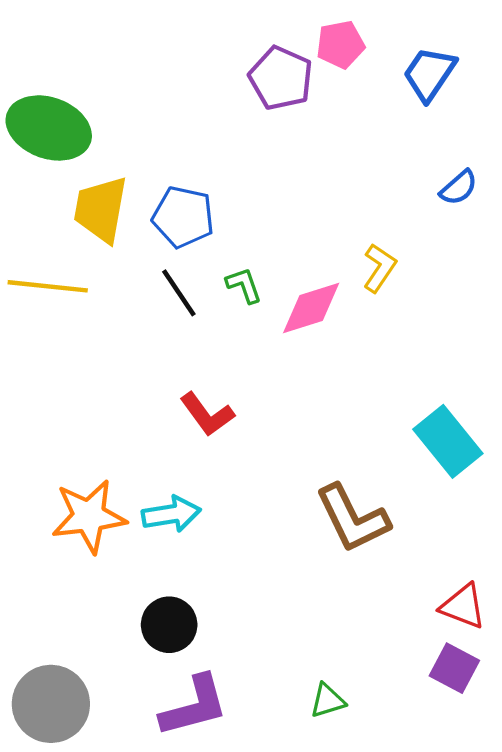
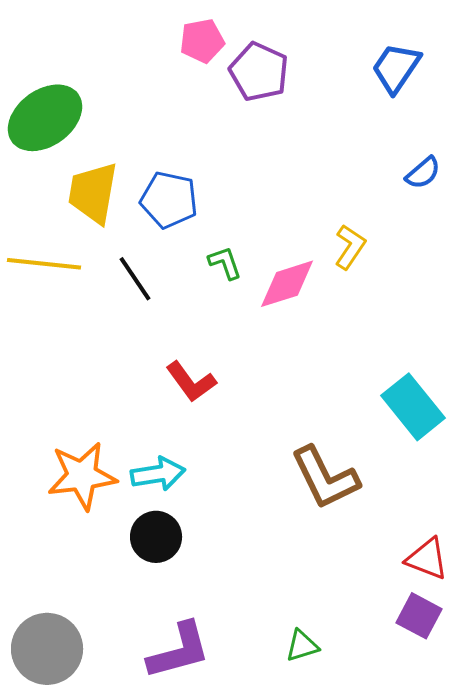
pink pentagon: (340, 44) -> (202, 41), moved
green ellipse: (49, 128) -> (45, 118), turned -56
black line: (179, 293) -> (135, 279), moved
black circle: (169, 625) -> (156, 537), moved

